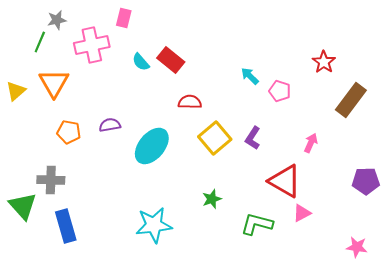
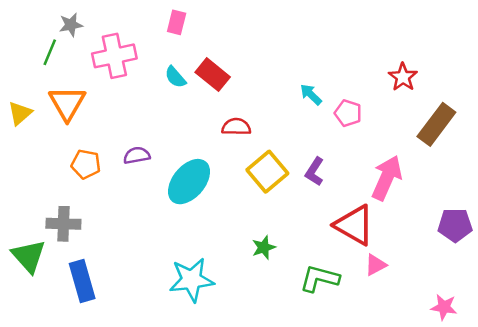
pink rectangle: (124, 18) -> (177, 22), moved
pink arrow: (311, 143) -> (387, 178), size x1.8

